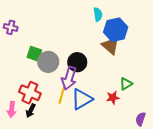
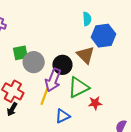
brown triangle: (110, 46) -> (86, 55), moved
green square: (34, 54) -> (20, 53), turned -35
green triangle: (126, 84) -> (78, 87), moved, size x1.6
blue triangle: (82, 99) -> (63, 116), moved, size x0.7

